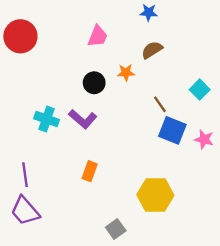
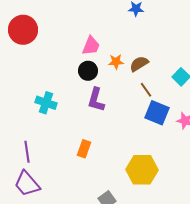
pink trapezoid: (98, 36) -> (91, 46), moved
brown semicircle: (152, 50) -> (139, 64), moved
purple L-shape: (83, 119) -> (96, 100), moved, turned 65

